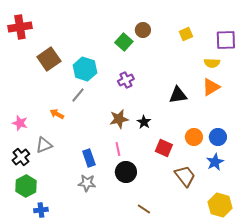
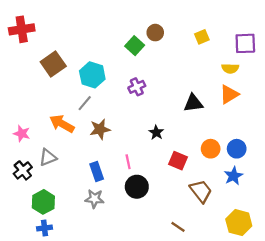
orange arrow: (57, 114) -> (62, 124), size x1.6
brown star: (119, 119) -> (100, 129), moved
green hexagon: (26, 186) -> (43, 202), moved
brown line: (144, 209) -> (178, 227), moved

